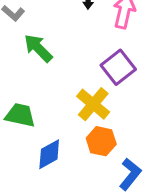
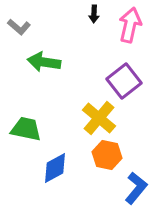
green arrow: (38, 48) -> (44, 62), turned -36

